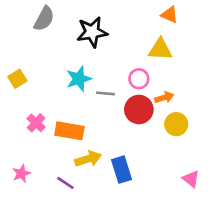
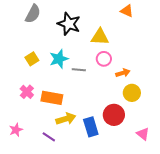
black star: (92, 32) -> (69, 24), turned 30
yellow triangle: (160, 49) -> (100, 37), moved
yellow square: (17, 79) -> (32, 59), moved
red circle: (139, 109) -> (114, 115), moved

